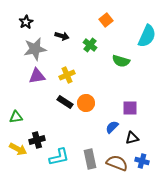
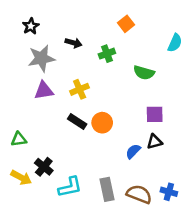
cyan semicircle: (147, 36) -> (175, 43), size x0.7
green cross: (90, 45) -> (107, 54), turned 32
purple square: (130, 108) -> (155, 114), moved
black triangle: (132, 138) -> (155, 142), moved
black cross: (37, 140) -> (44, 167), turned -35

